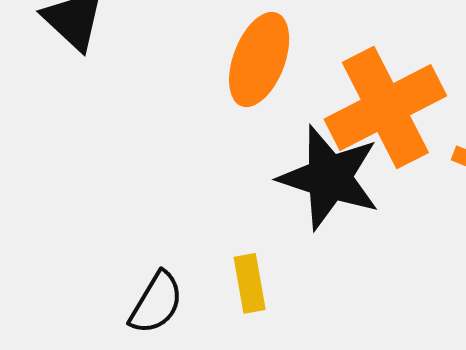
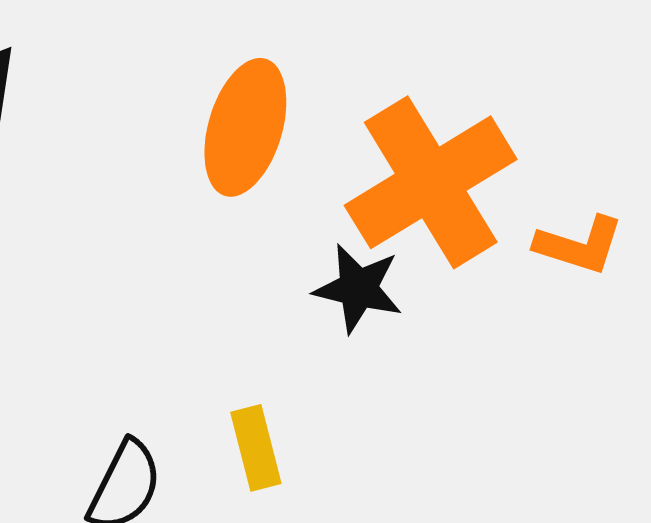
black star: (329, 178) -> (358, 288), size x0.6

